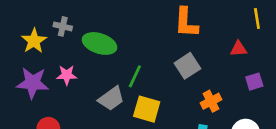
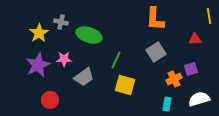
purple square: (254, 82) -> (191, 69), moved
purple star: (33, 83) -> (38, 65), turned -30
gray trapezoid: (111, 99) -> (84, 77), moved

